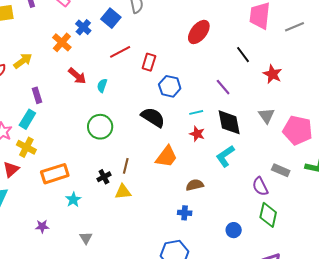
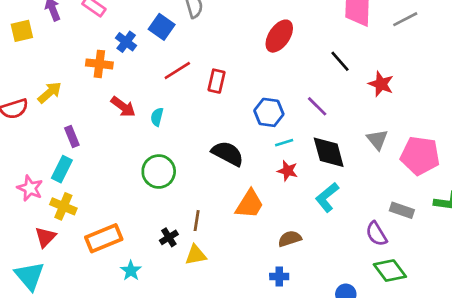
orange cross: (62, 42) -> (99, 64), turned -30
blue hexagon: (170, 86) -> (269, 112), moved
green diamond: (268, 215) -> (390, 271), turned -45

